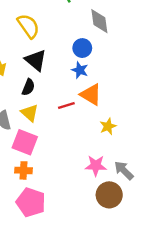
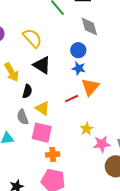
black semicircle: (28, 87) -> (27, 91), moved
orange triangle: (91, 95) -> (90, 87), turned 48
yellow star: (108, 126) -> (87, 129), moved
orange cross: (24, 170) -> (53, 154), moved

